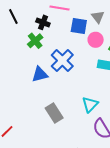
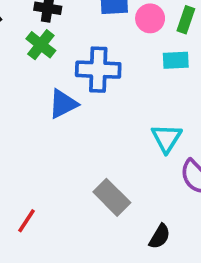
blue cross: (62, 61) -> (98, 70), turned -30
gray rectangle: (54, 113) -> (112, 197), moved

